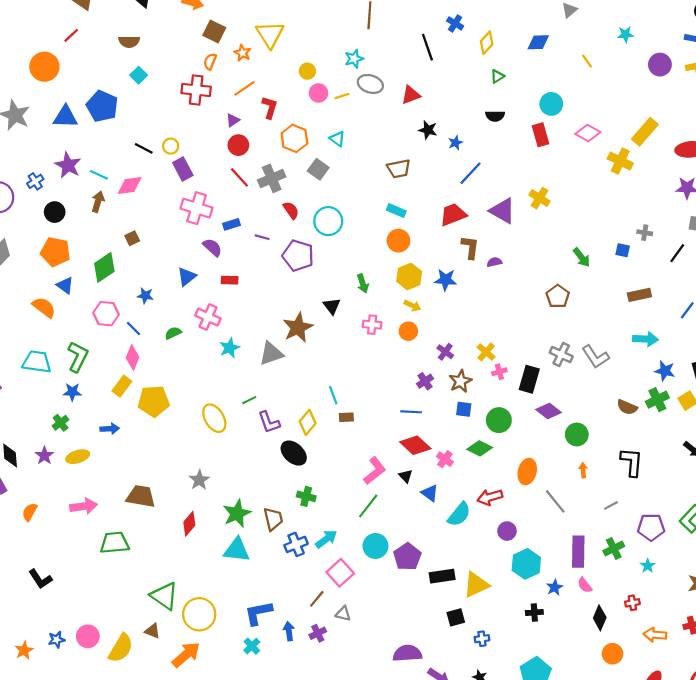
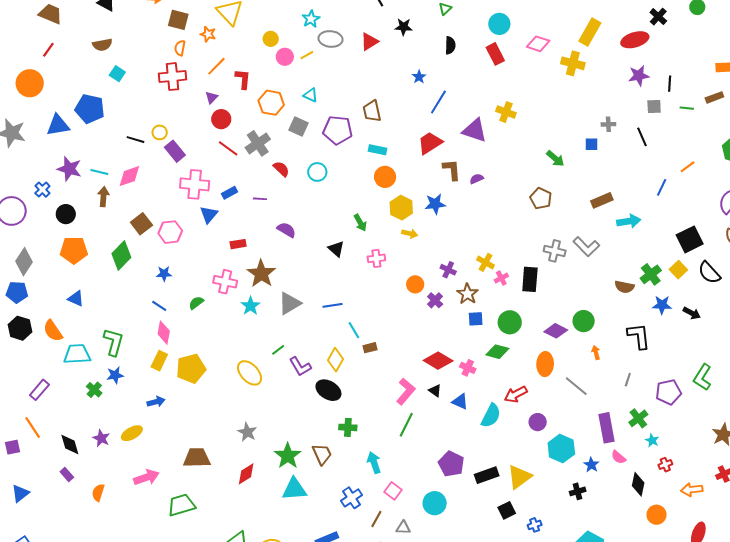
black semicircle: (495, 116) -> (450, 45), turned -78
black star: (428, 130) -> (403, 27), moved
brown trapezoid: (399, 169) -> (372, 111), turned 100
cyan circle: (328, 221) -> (317, 172), size x0.7
brown square: (132, 238) -> (141, 224), size x1.5
purple semicircle: (212, 247) -> (286, 230), moved
black line: (677, 253) -> (642, 137), turned -48
purple pentagon: (298, 256) -> (338, 130), moved
blue triangle: (187, 277) -> (209, 214), moved
blue triangle: (65, 285) -> (76, 299), moved
brown rectangle: (639, 295) -> (602, 200), moved
orange semicircle: (44, 307) -> (53, 331), moved, turned -150
pink hexagon: (106, 314) -> (170, 232), moved
brown star: (298, 328) -> (261, 274), moved
orange circle: (408, 331) -> (415, 284), moved
blue star: (665, 371) -> (662, 305), moved
purple diamond: (549, 411) -> (556, 331), moved
blue line: (411, 412) -> (332, 305), moved
green cross: (61, 423) -> (94, 390), moved
gray line: (611, 505) -> (628, 380), turned -32
red diamond: (189, 524) -> (246, 474), turned 30
cyan arrow: (326, 539) -> (374, 463), turned -60
blue cross: (296, 544) -> (352, 498), moved
cyan circle: (375, 546) -> (435, 503), moved
cyan star: (648, 566) -> (652, 440), moved
pink square: (340, 573) -> (393, 491), size x0.7

